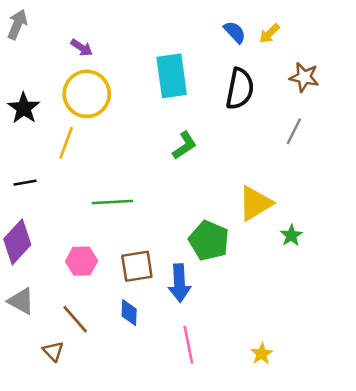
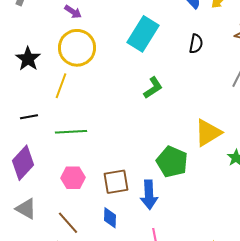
cyan rectangle: (172, 76) -> (143, 34), turned 40
black semicircle: (240, 89) -> (196, 44), size x0.6
green line: (112, 202) -> (71, 132), moved

